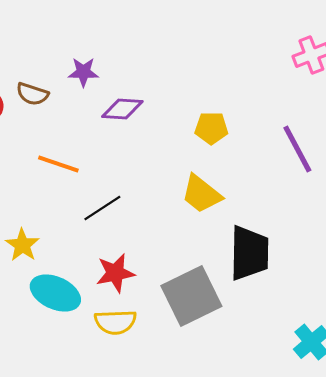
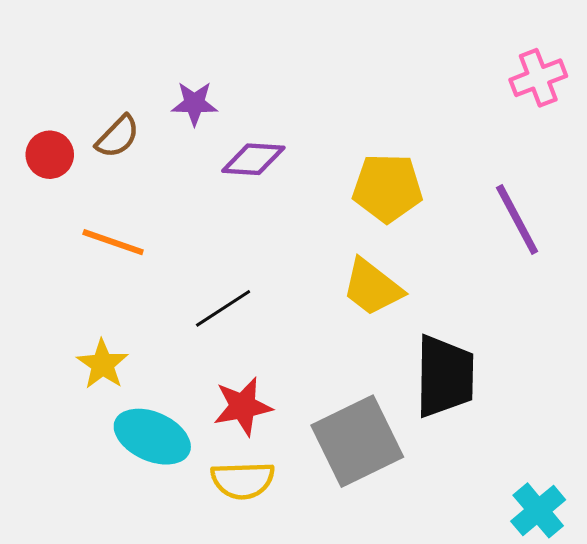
brown semicircle: (32, 94) -> (118, 137), turned -64
yellow pentagon: (211, 128) -> (387, 188), size x1.4
orange line: (58, 164) -> (113, 242), moved

